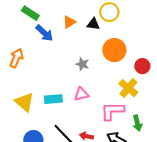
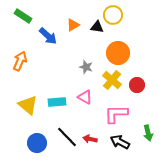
green rectangle: (30, 13) -> (23, 16), moved
red circle: (142, 66) -> (137, 85), moved
yellow cross: (128, 88) -> (112, 80), moved
pink triangle: (81, 94) -> (85, 97), turned 42
green arrow: (137, 123) -> (148, 133), moved

